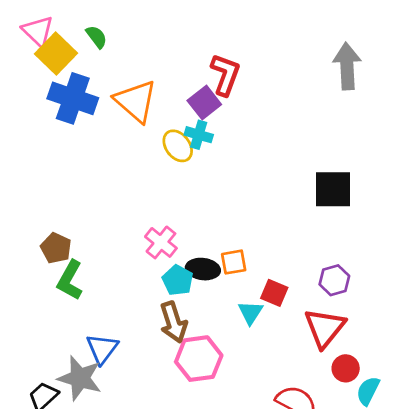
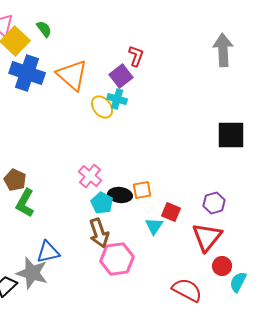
red L-shape: (225, 75) -> (136, 56), size x0.7
black square: (333, 189) -> (231, 135), moved
blue triangle: (102, 349) -> (48, 252), turned 40

